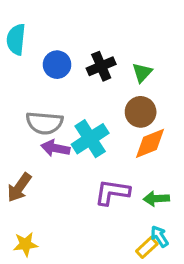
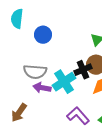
black cross: (101, 66) -> (83, 70), moved
purple L-shape: (112, 192) -> (78, 116), turned 40

